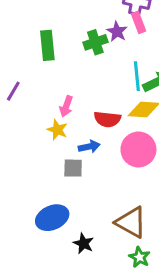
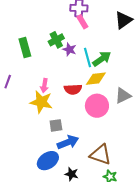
purple star: (117, 32) -> (69, 49), moved
yellow star: (57, 130) -> (41, 102), size x1.6
blue arrow: (89, 147) -> (68, 142), moved, size x1.5

